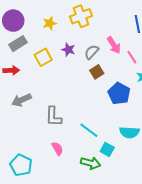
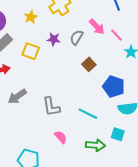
yellow square: (43, 57) -> (31, 51), turned -30
brown square: (97, 72) -> (89, 64), moved
blue pentagon: (119, 94) -> (114, 87), moved
cyan square: (107, 149) -> (118, 134), moved

